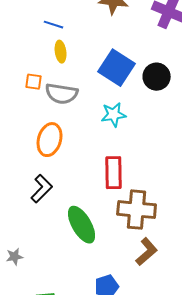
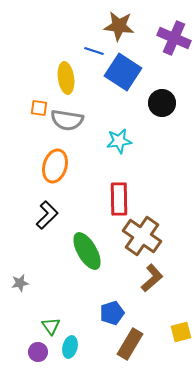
blue line: (54, 25) -> (94, 51), moved
yellow ellipse: (61, 52) -> (66, 78), size x1.4
blue square: (117, 68) -> (123, 72), moved
brown cross: (137, 210) -> (142, 236), turned 30

